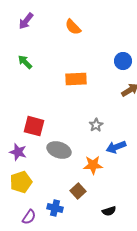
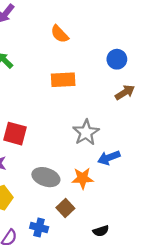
orange semicircle: (73, 27) -> (60, 34), moved
gray star: (96, 125) -> (86, 132), size x1.6
gray ellipse: (59, 150) -> (46, 177), moved

